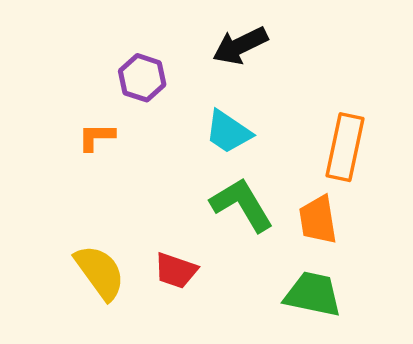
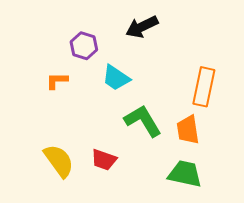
cyan trapezoid: (228, 132) -> (116, 78), moved

